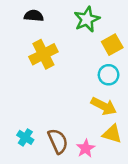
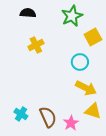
yellow cross: (43, 54) -> (36, 45), size x0.7
cyan circle: (109, 75) -> (80, 62), moved

